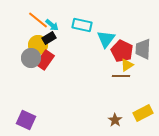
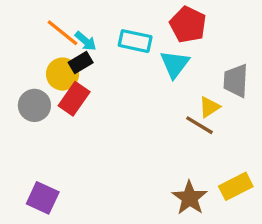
red pentagon: (122, 51) -> (188, 25), moved
gray circle: (31, 58) -> (34, 105), moved
brown line: (121, 76) -> (199, 125), turned 30
brown star: (115, 120) -> (190, 198), size x1.5

